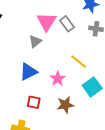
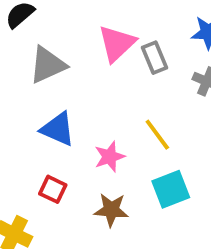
gray triangle: (35, 41) -> (48, 65), moved, size x1.5
blue triangle: (28, 72) -> (58, 129), turned 36

